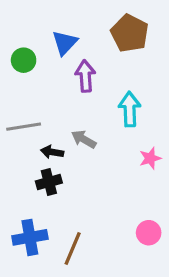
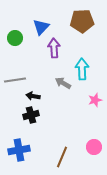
brown pentagon: (130, 33) -> (82, 21), turned -30
gray arrow: (84, 139) -> (63, 83), moved
brown line: (73, 249) -> (62, 157), moved

